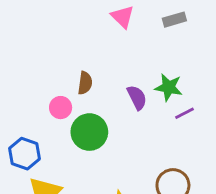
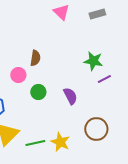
purple semicircle: (137, 97) -> (70, 96), moved
green circle: (89, 132) -> (38, 92), size x0.6

